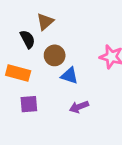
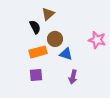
orange rectangle: (18, 73) -> (38, 52), moved, turned -30
purple arrow: (79, 107) -> (73, 77), turned -56

